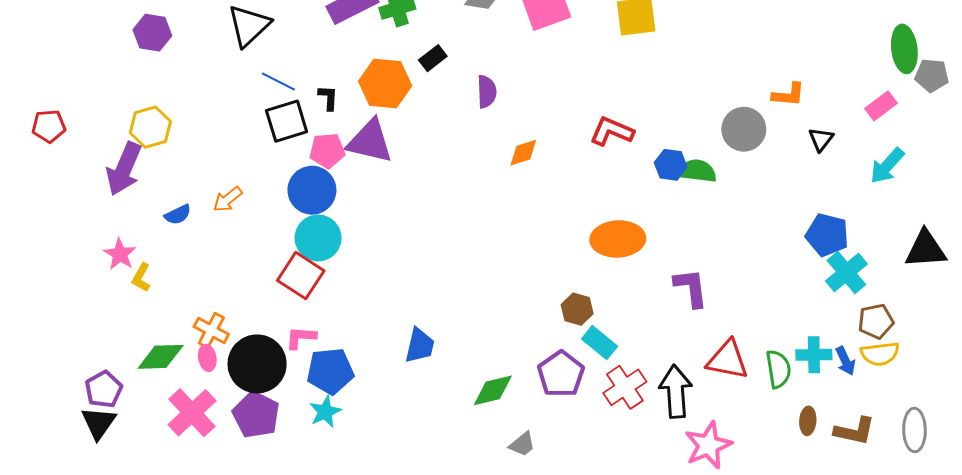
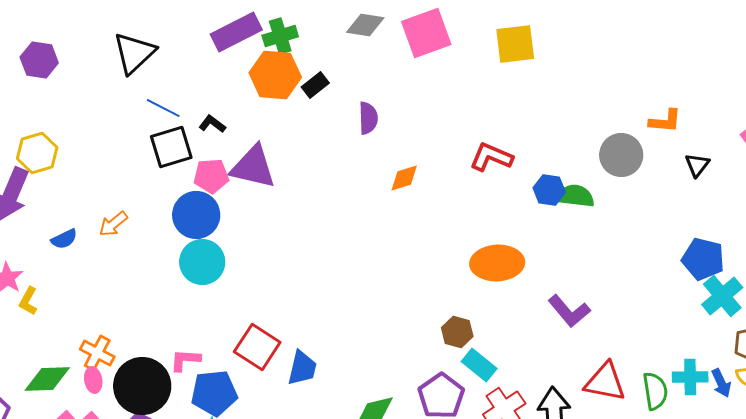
orange hexagon: (385, 83) -> (275, 75), moved
black L-shape: (328, 98) -> (212, 124), turned -56
red square: (301, 276) -> (257, 347), moved
purple L-shape: (691, 288) -> (569, 311), turned 147

